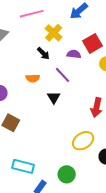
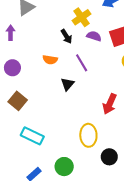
purple semicircle: (74, 54) -> (94, 36), moved
yellow ellipse: (83, 141) -> (88, 135), turned -70
cyan rectangle: (23, 166) -> (32, 136), moved

